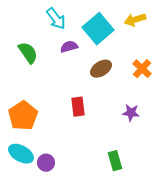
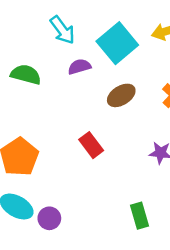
green semicircle: (28, 53) -> (26, 74), turned -40
red rectangle: (78, 107) -> (91, 145), turned -30

